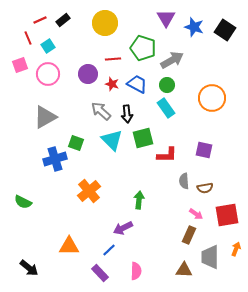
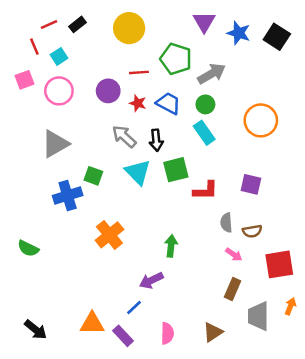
pink arrow: (196, 214) -> (234, 255), moved
orange triangle: (69, 246) -> (92, 324), moved
brown triangle: (184, 270) -> (213, 332), moved, turned -36

